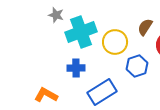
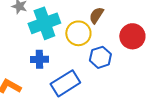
brown semicircle: (145, 27) -> (96, 15), moved

